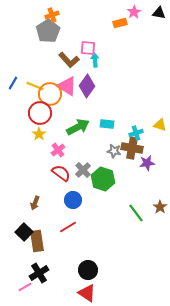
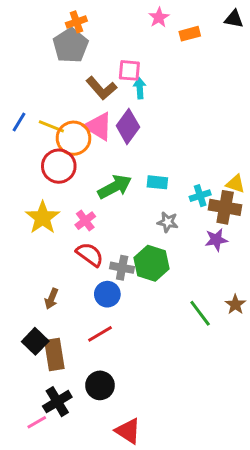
pink star: (134, 12) -> (159, 17), moved
orange rectangle: (120, 23) -> (190, 34), moved
yellow star: (39, 134) -> (43, 218), moved, size x1.6
brown cross: (132, 148) -> (225, 207), moved
gray cross: (83, 170) -> (122, 268), moved, turned -35
black circle: (88, 270) -> (100, 385), moved

